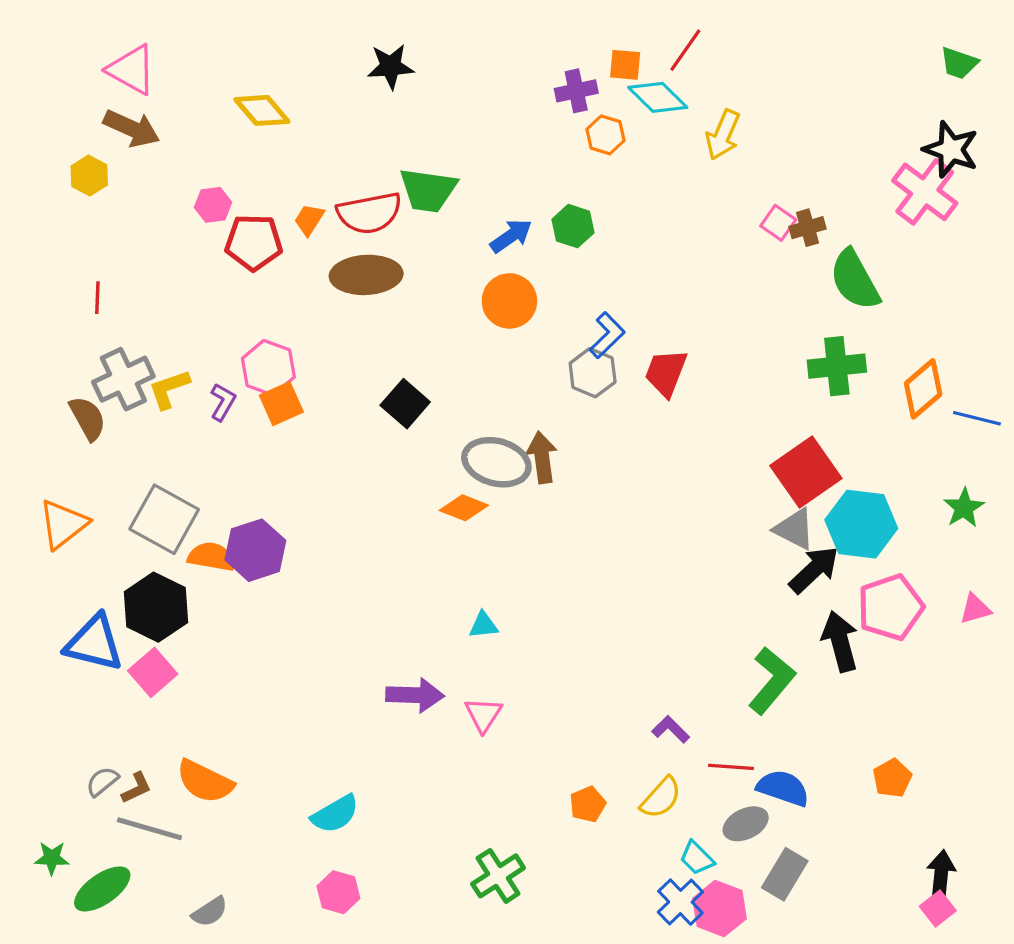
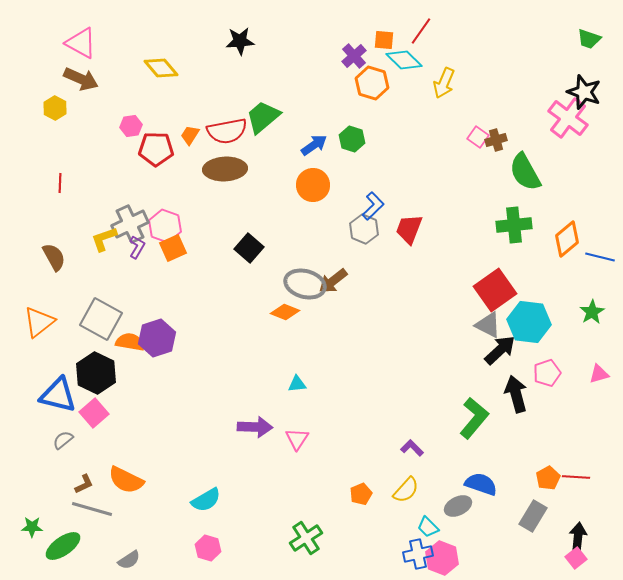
purple cross: (576, 91) -> (354, 56), turned -30
orange hexagon: (606, 135) -> (372, 83), size x1.4
green trapezoid: (428, 190) -> (263, 117), turned 132
gray cross: (123, 379) -> (130, 224), moved
brown arrow: (542, 457) -> (333, 281), turned -120
pink pentagon: (891, 607) -> (547, 373), size x0.7
red line: (731, 767) -> (576, 477), moved
gray semicircle: (102, 781) -> (63, 440), moved
gray rectangle: (785, 874) -> (533, 516), moved
blue cross: (680, 902) -> (418, 554), turned 32

